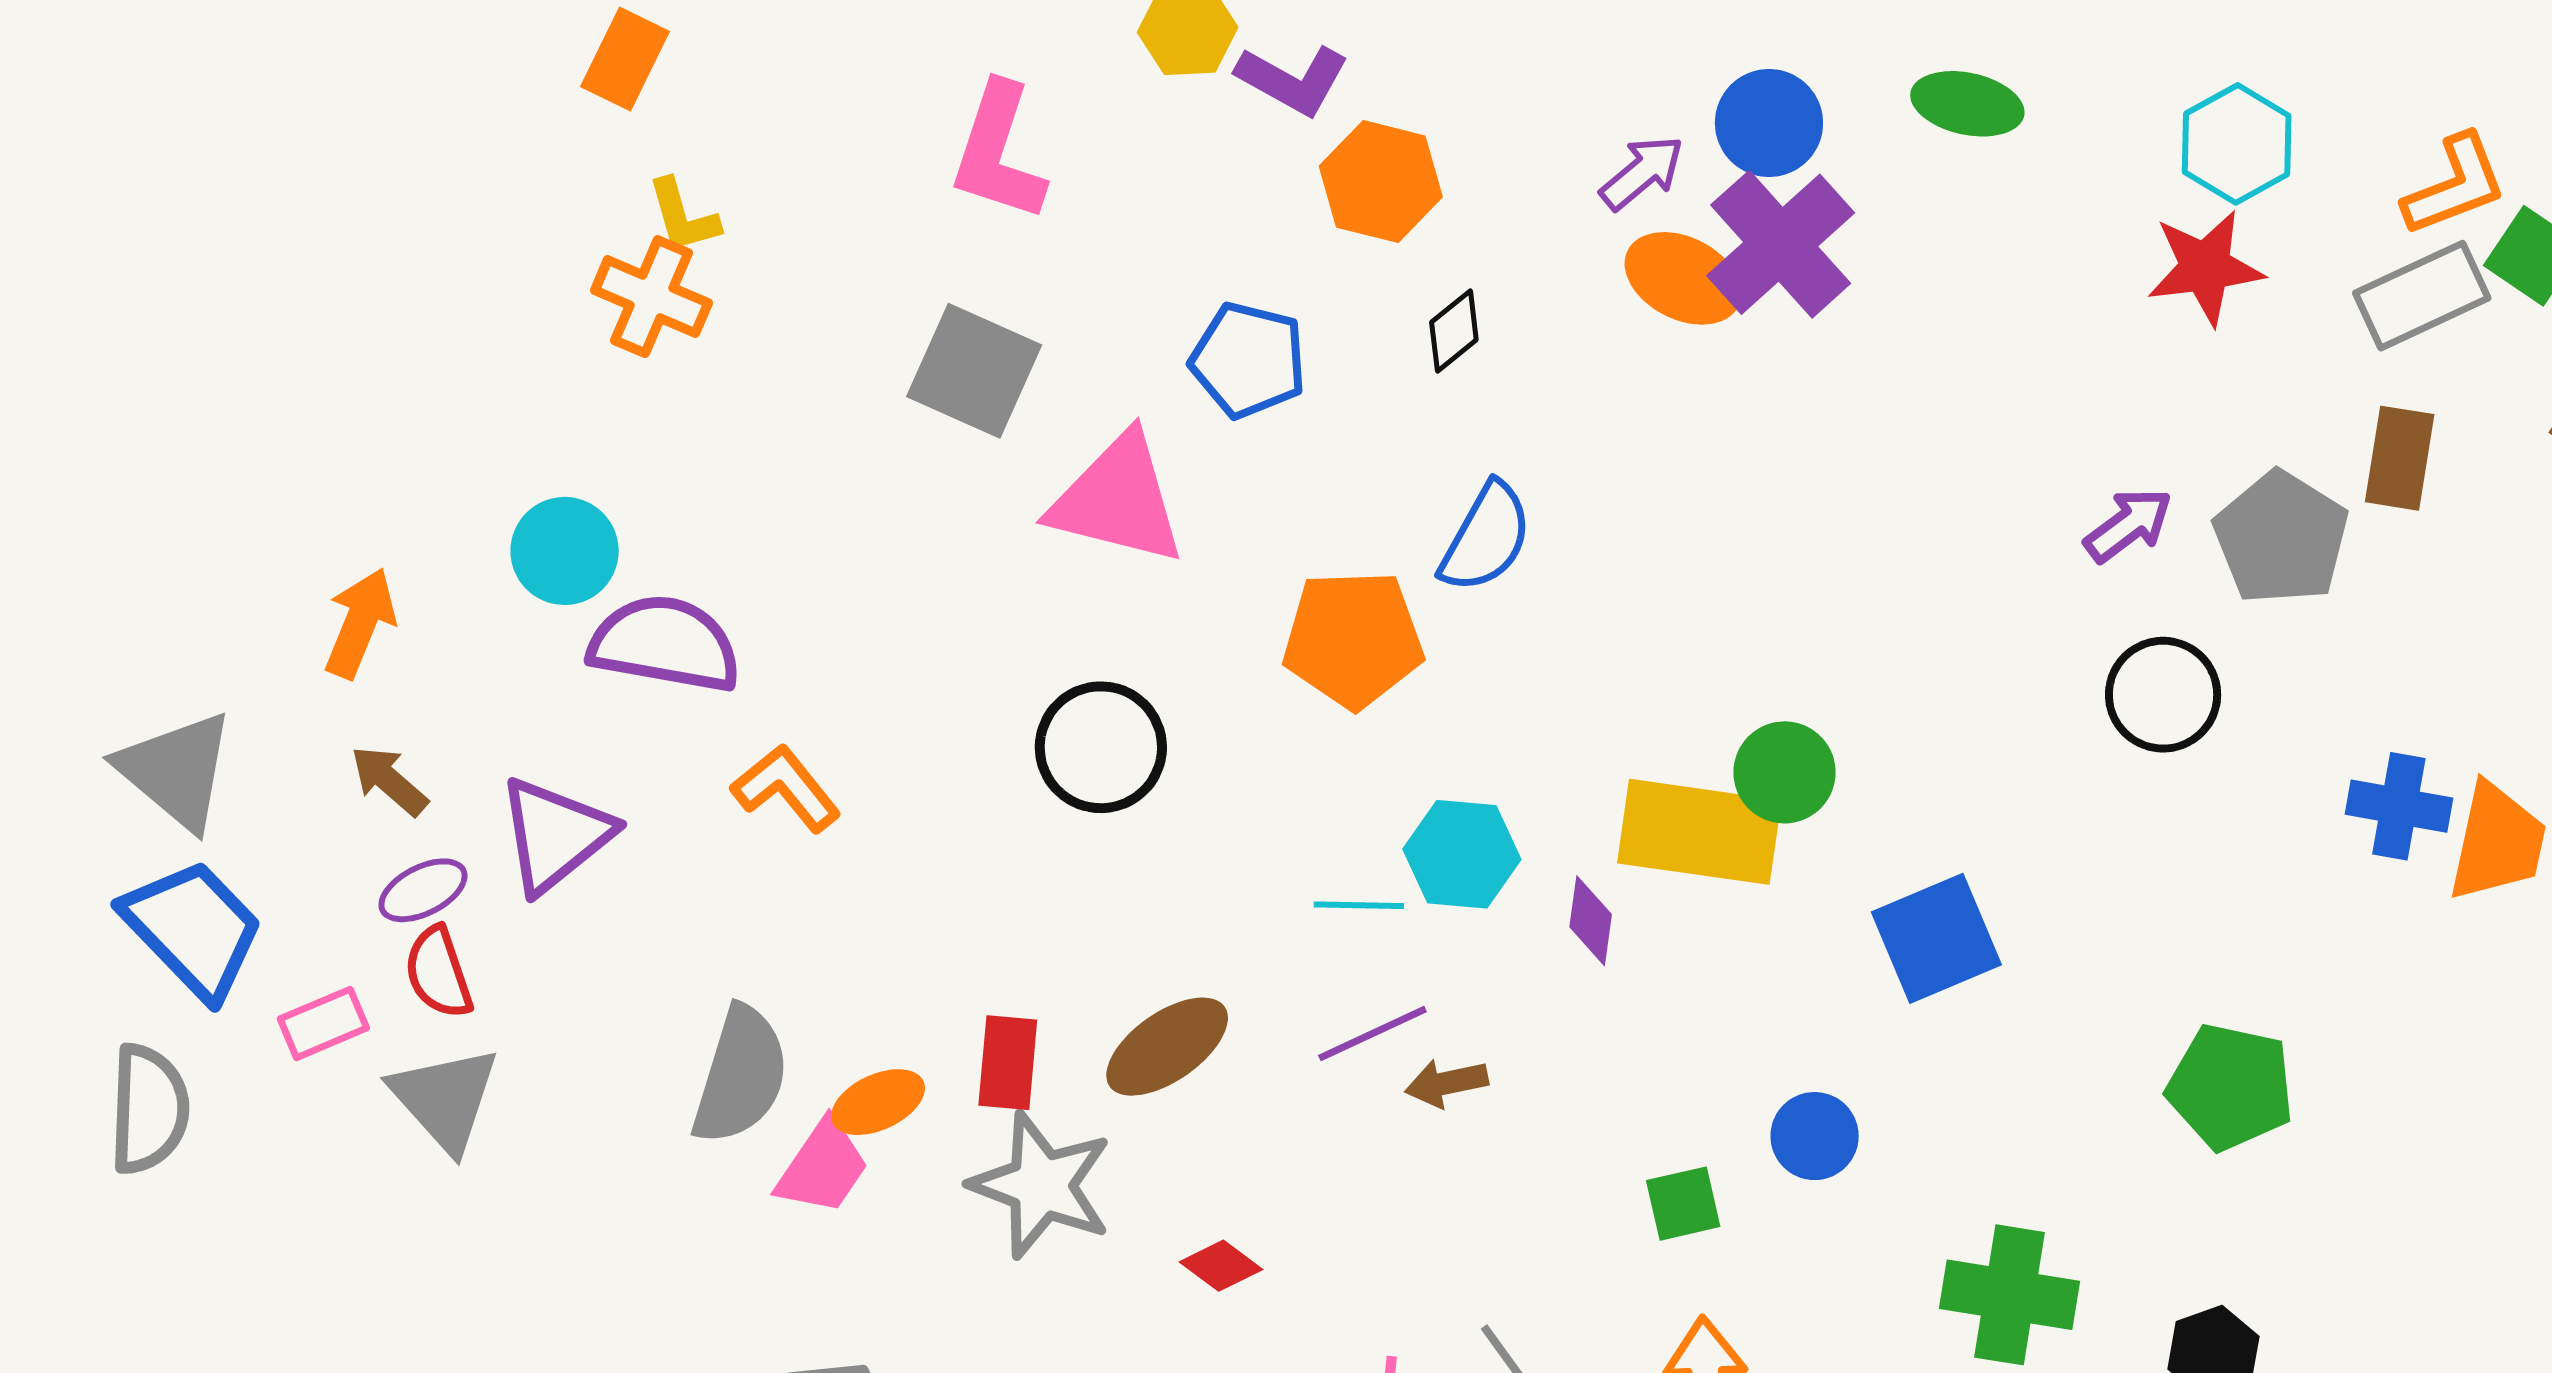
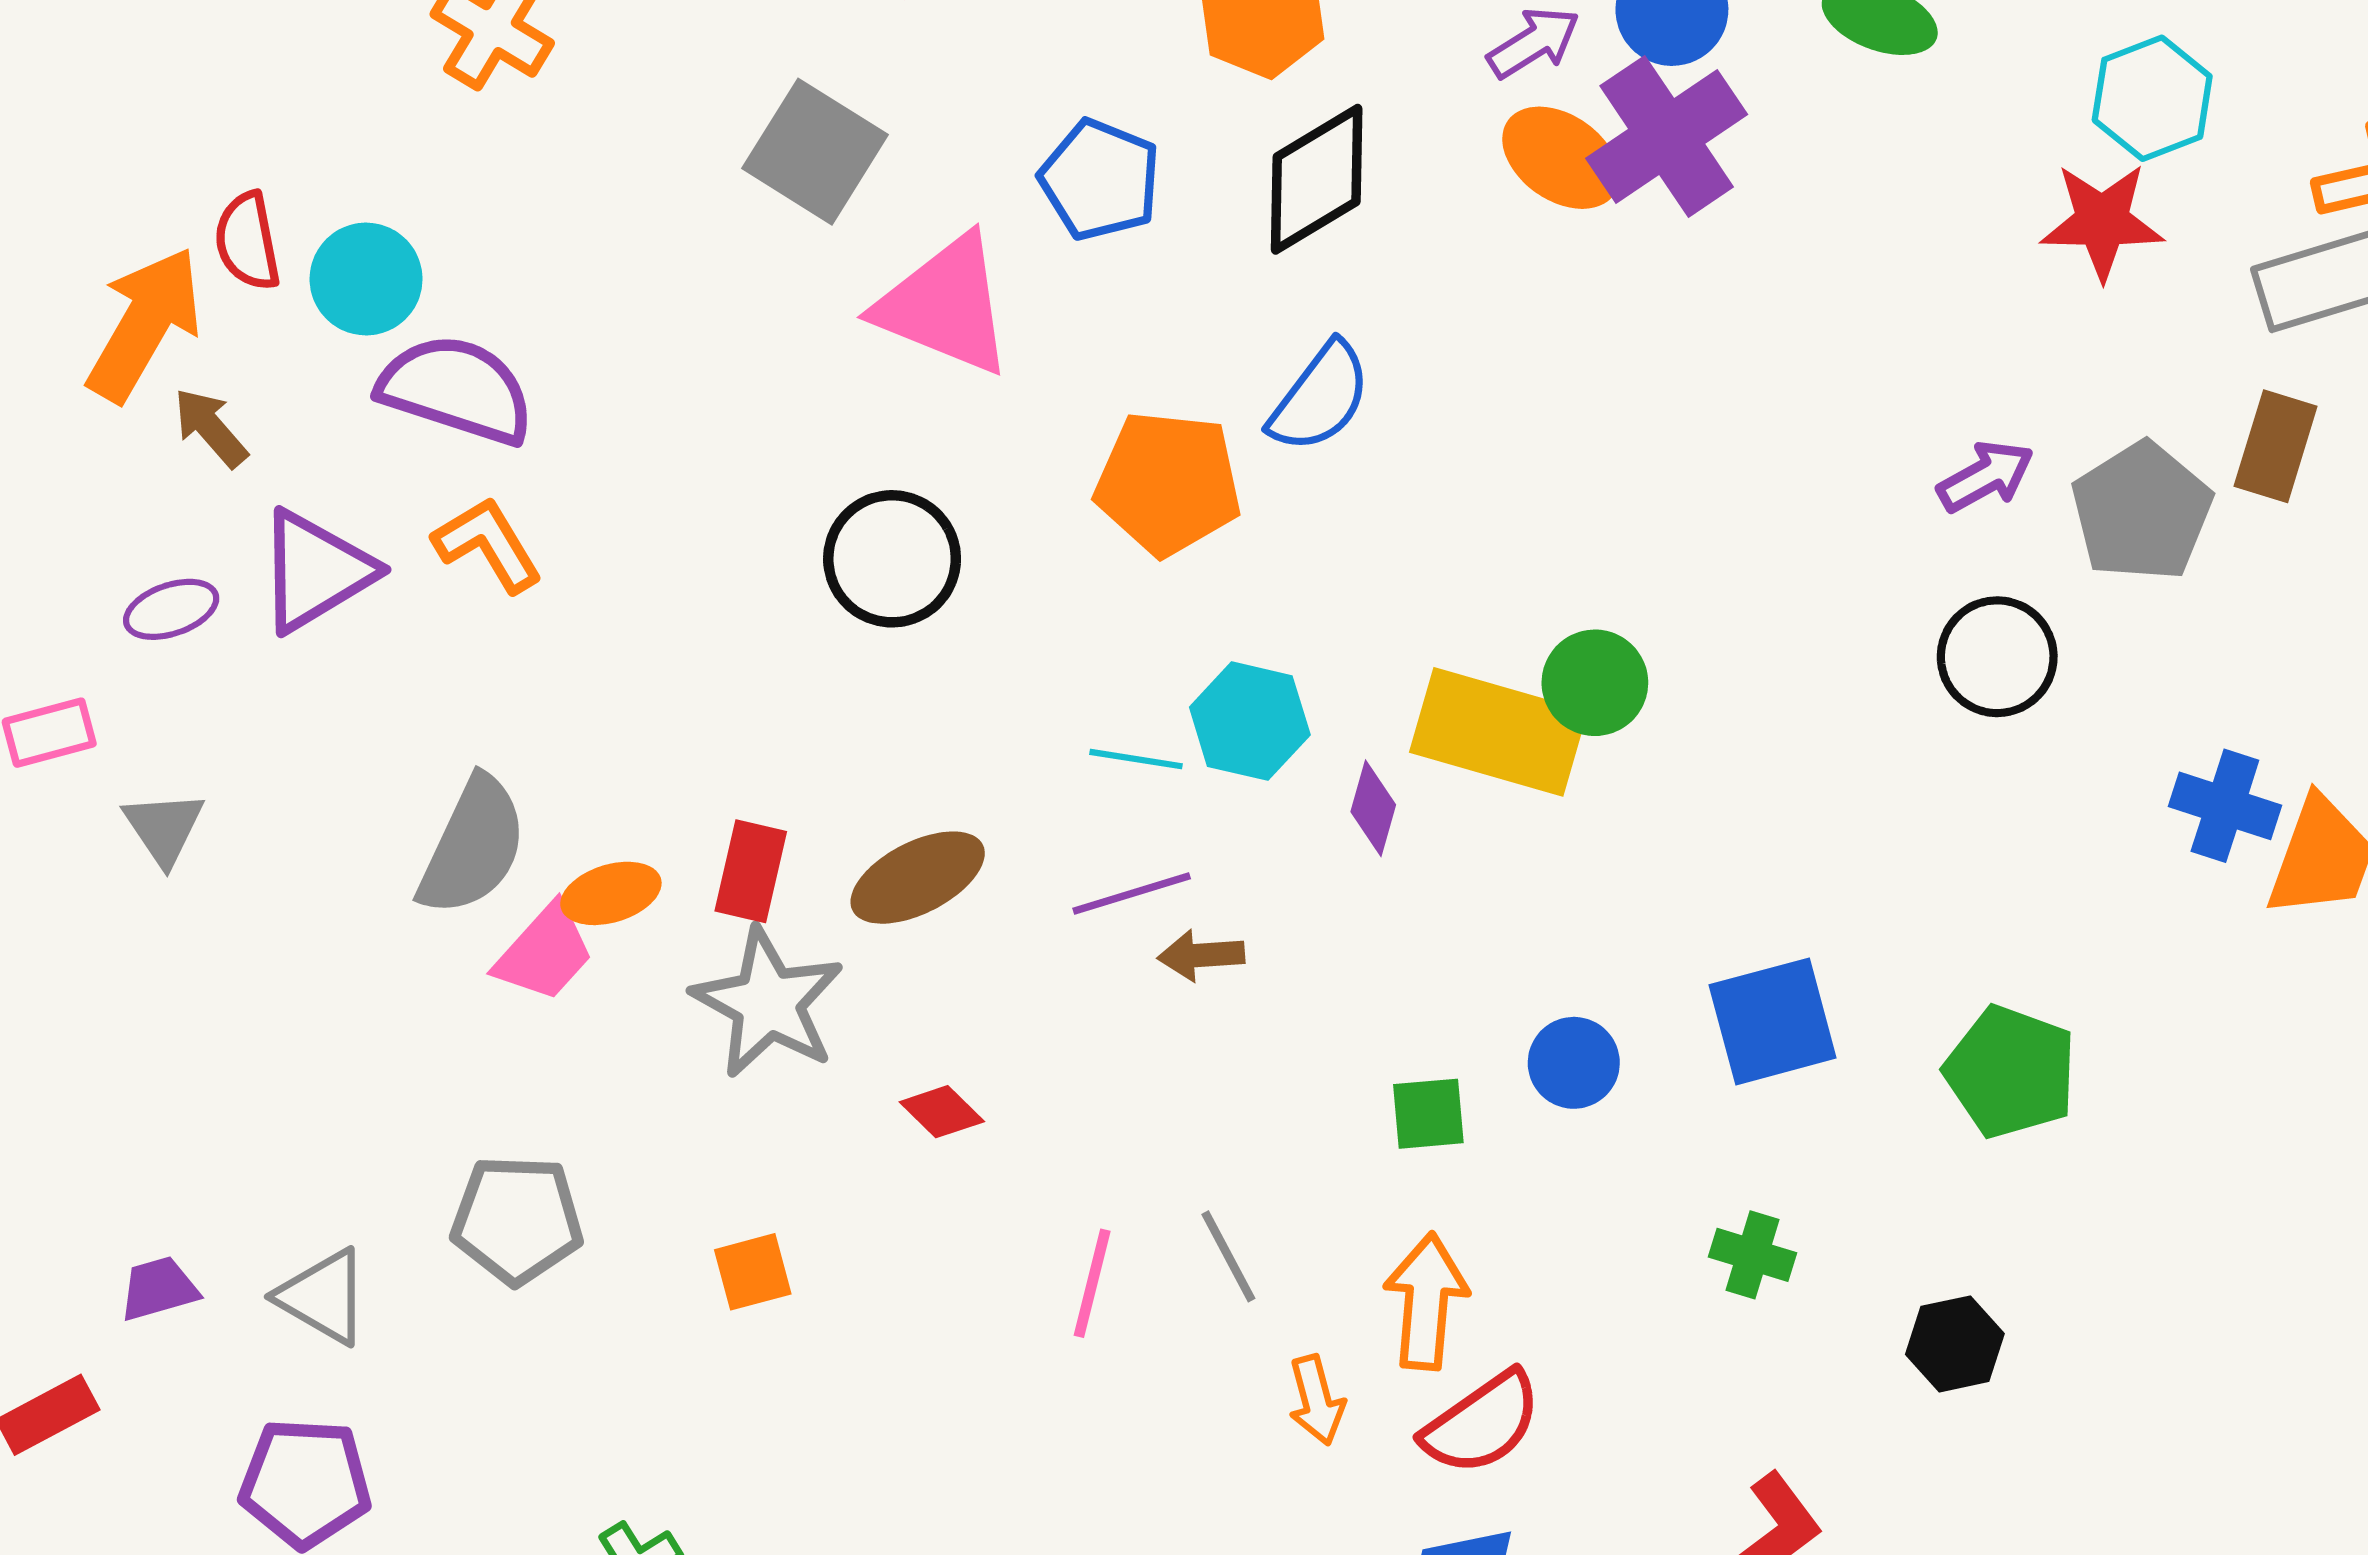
black diamond: (1454, 331) -> (1317, 179), size x1.8
orange arrow: (360, 623) -> (144, 324), size x1.4
brown arrow: (389, 781) -> (210, 428), moved
orange L-shape: (786, 788) -> (488, 544), moved
blue square: (1936, 938) -> (1773, 1021), moved
red semicircle: (438, 973) -> (247, 241), moved
gray triangle: (445, 1099) -> (164, 828), size x0.7
green cross: (2010, 1295) -> (1752, 1255), size x0.6

